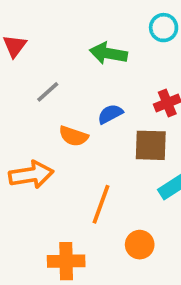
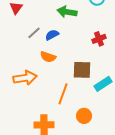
blue semicircle: (110, 114) -> (52, 35), moved
brown square: (151, 145) -> (82, 70), moved

